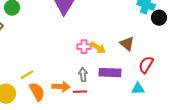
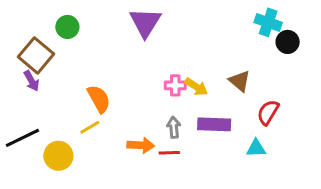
orange semicircle: (37, 92) -> (99, 99), moved

